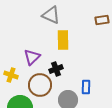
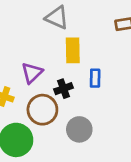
blue rectangle: (86, 87) -> (95, 78), moved

